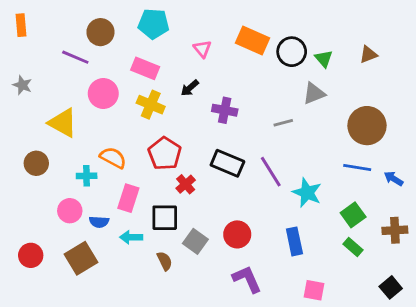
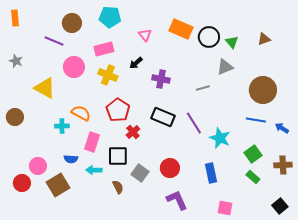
pink rectangle: (145, 68) -> (104, 49), turned -36
brown circle: (36, 163) -> (15, 117), moved
pink circle: (70, 211) -> (38, 166), moved

